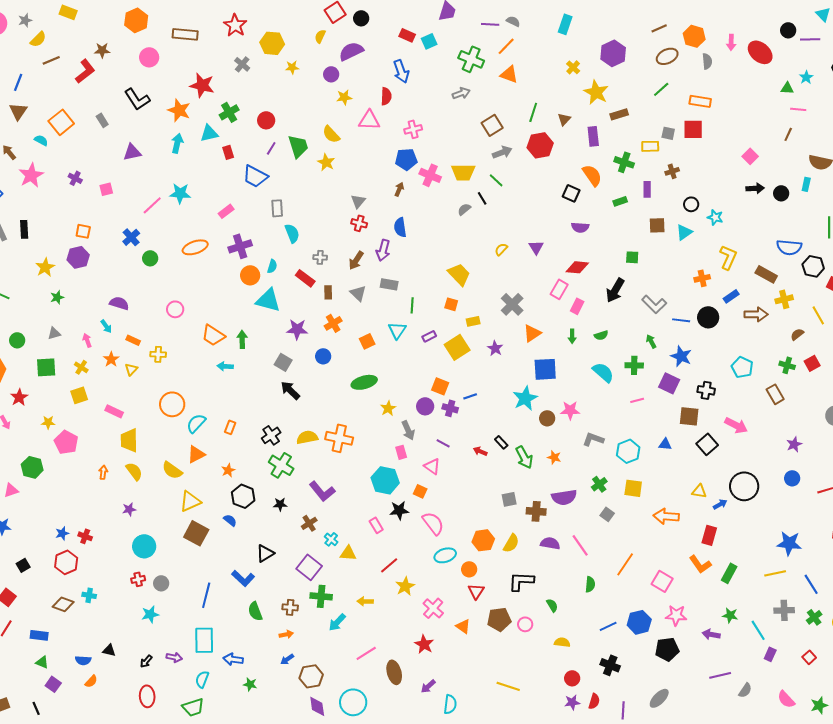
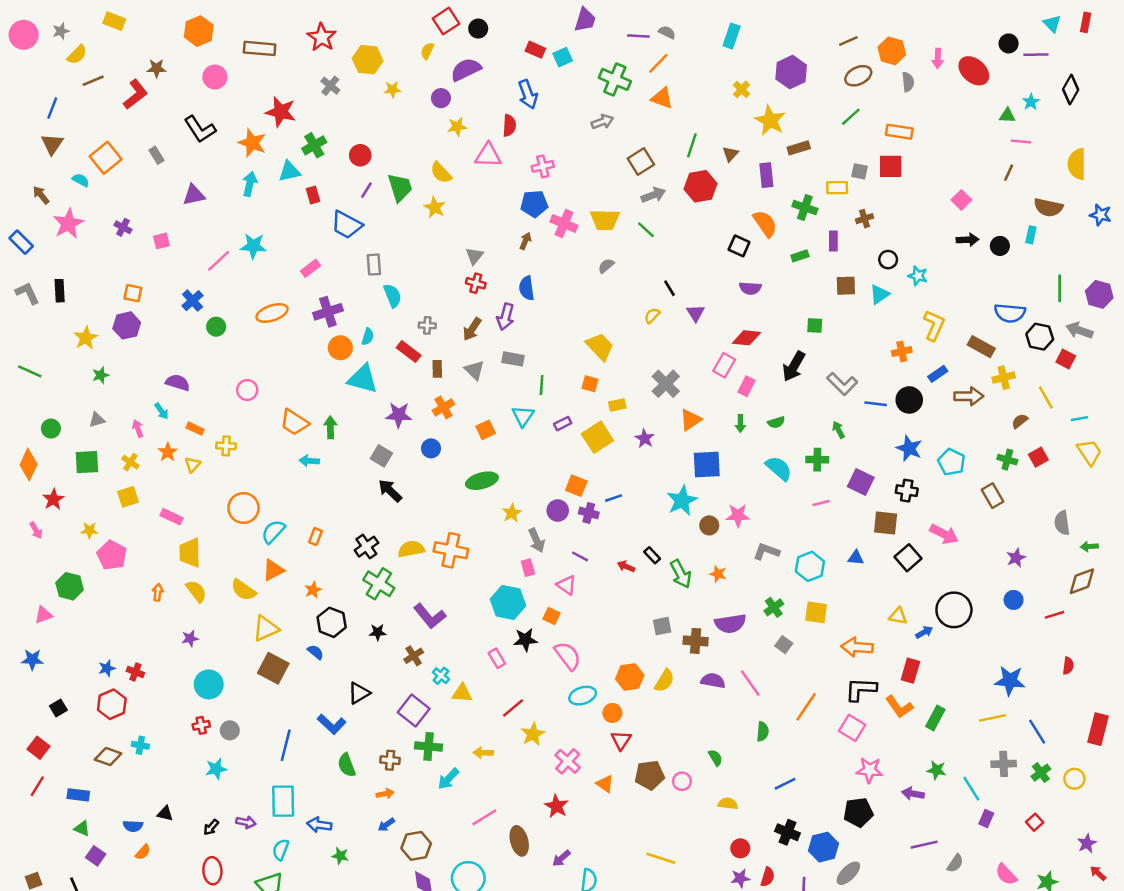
black line: (482, 198) -> (669, 288), moved
blue star: (681, 356) -> (909, 448), moved
black L-shape: (521, 581) -> (861, 689), moved
blue hexagon: (639, 622) -> (824, 847), moved

